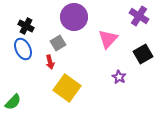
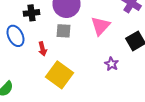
black cross: (26, 26) -> (32, 13), moved, turned -35
gray square: (58, 43) -> (64, 31), moved, turned 35

